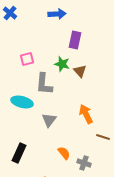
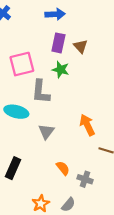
purple rectangle: (75, 40) -> (58, 43), moved
pink square: (27, 59) -> (22, 64), size x1.6
brown triangle: (80, 71) -> (81, 46), moved

